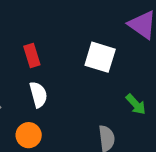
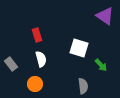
white square: (100, 57) -> (79, 48), moved

